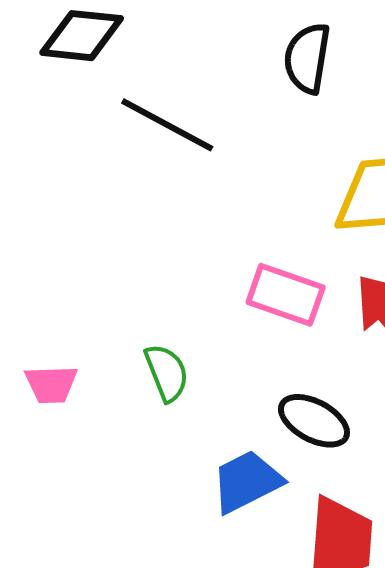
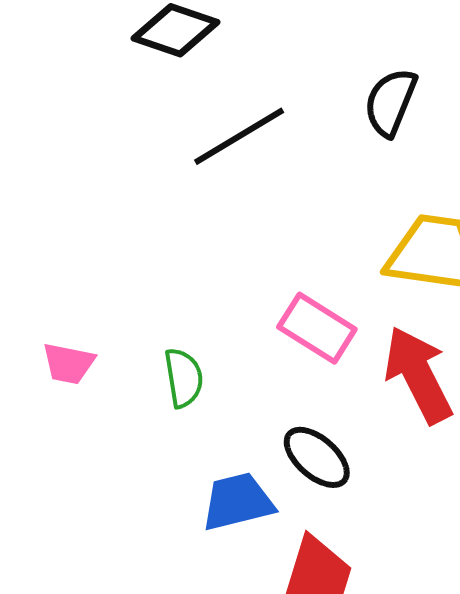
black line: (167, 125) -> (239, 136), turned -72

